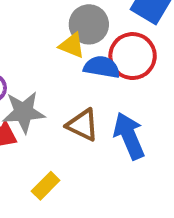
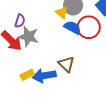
brown triangle: (83, 125) -> (66, 64), moved
blue arrow: (129, 136) -> (44, 76), moved, turned -95

